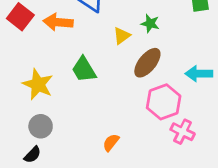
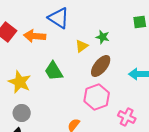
pink hexagon: (164, 102) -> (97, 97), moved

